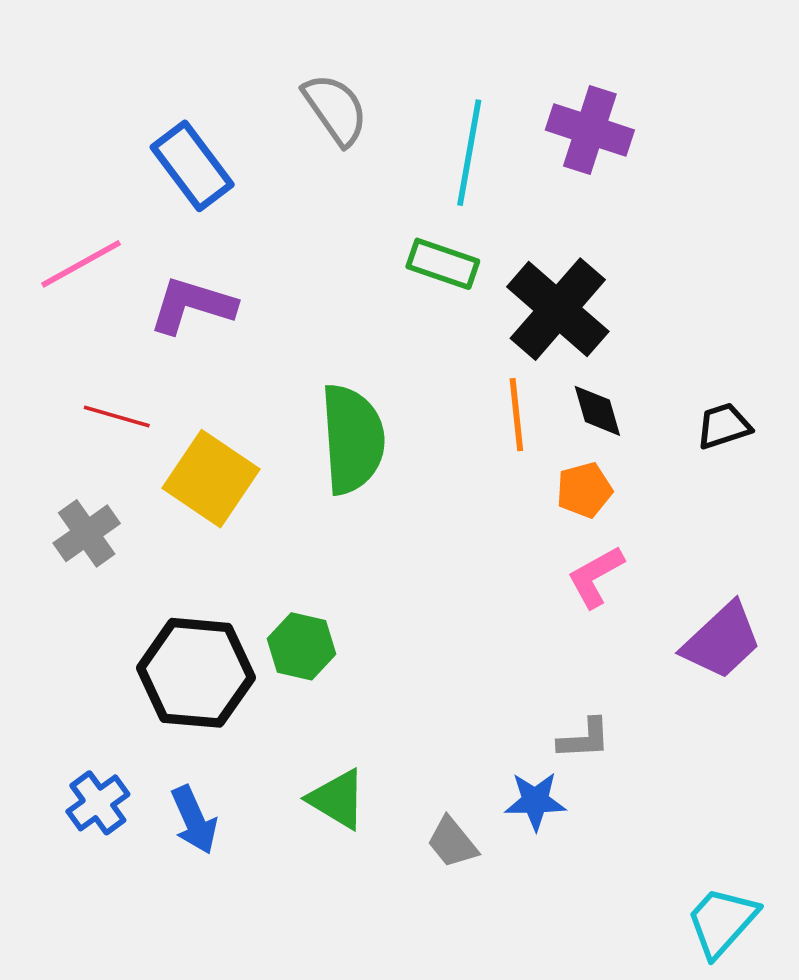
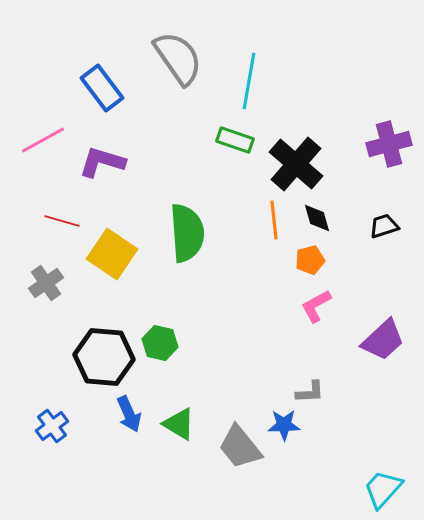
gray semicircle: (335, 109) -> (178, 58), size x1.4
purple cross: (590, 130) -> (389, 144), moved, turned -33
blue arrow: (194, 820) -> (129, 414), moved
gray trapezoid: (452, 842) -> (240, 447), size x1.6

